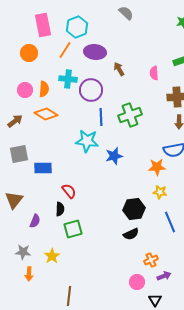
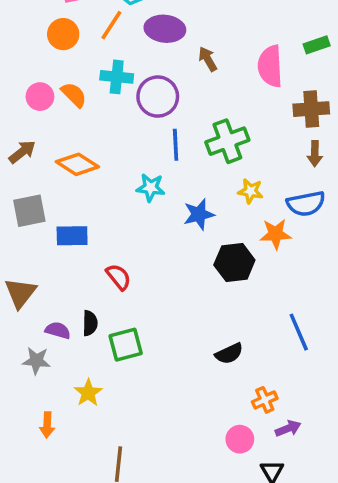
orange circle: (29, 53) -> (63, 34), moved
pink semicircle: (154, 73) -> (270, 66), size x1.6
orange semicircle: (44, 89) -> (74, 95), turned -49
orange diamond: (46, 114) -> (77, 164), moved
cyan star: (87, 141) -> (151, 188), size x0.7
yellow star: (160, 192) -> (251, 191), moved
black semicircle: (60, 209) -> (90, 323), moved
black hexagon: (134, 209) -> (234, 263), moved
purple semicircle: (35, 221) -> (58, 330), turned -96
gray star: (23, 252) -> (36, 361), moved

